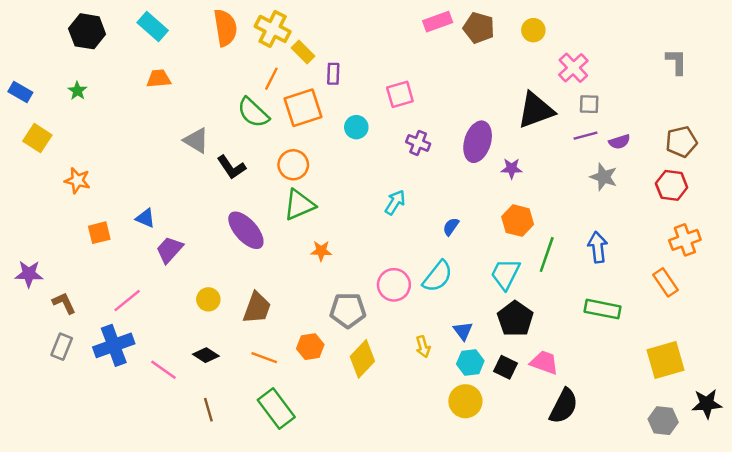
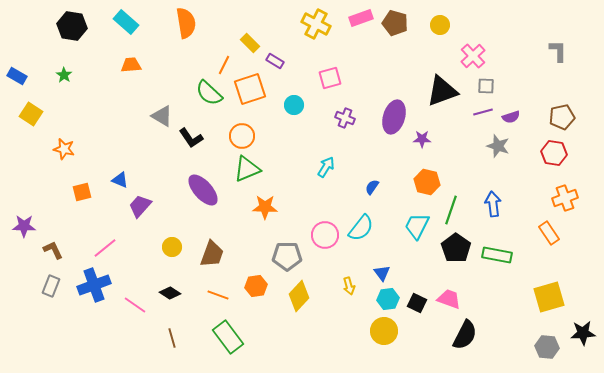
yellow cross: (273, 29) -> (316, 24), moved
purple rectangle: (333, 74) -> (275, 61), turned -60
orange star: (321, 251) -> (265, 207), size x1.4
black pentagon: (515, 319) -> (456, 248), moved

